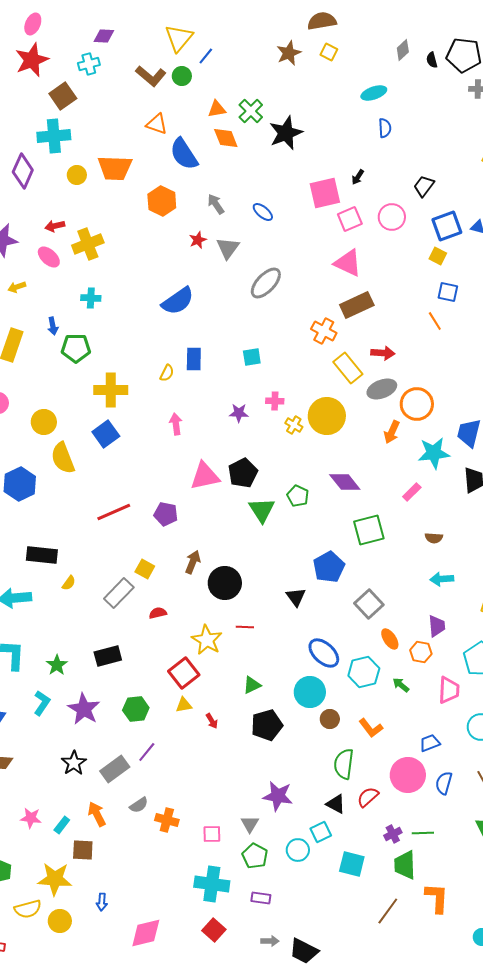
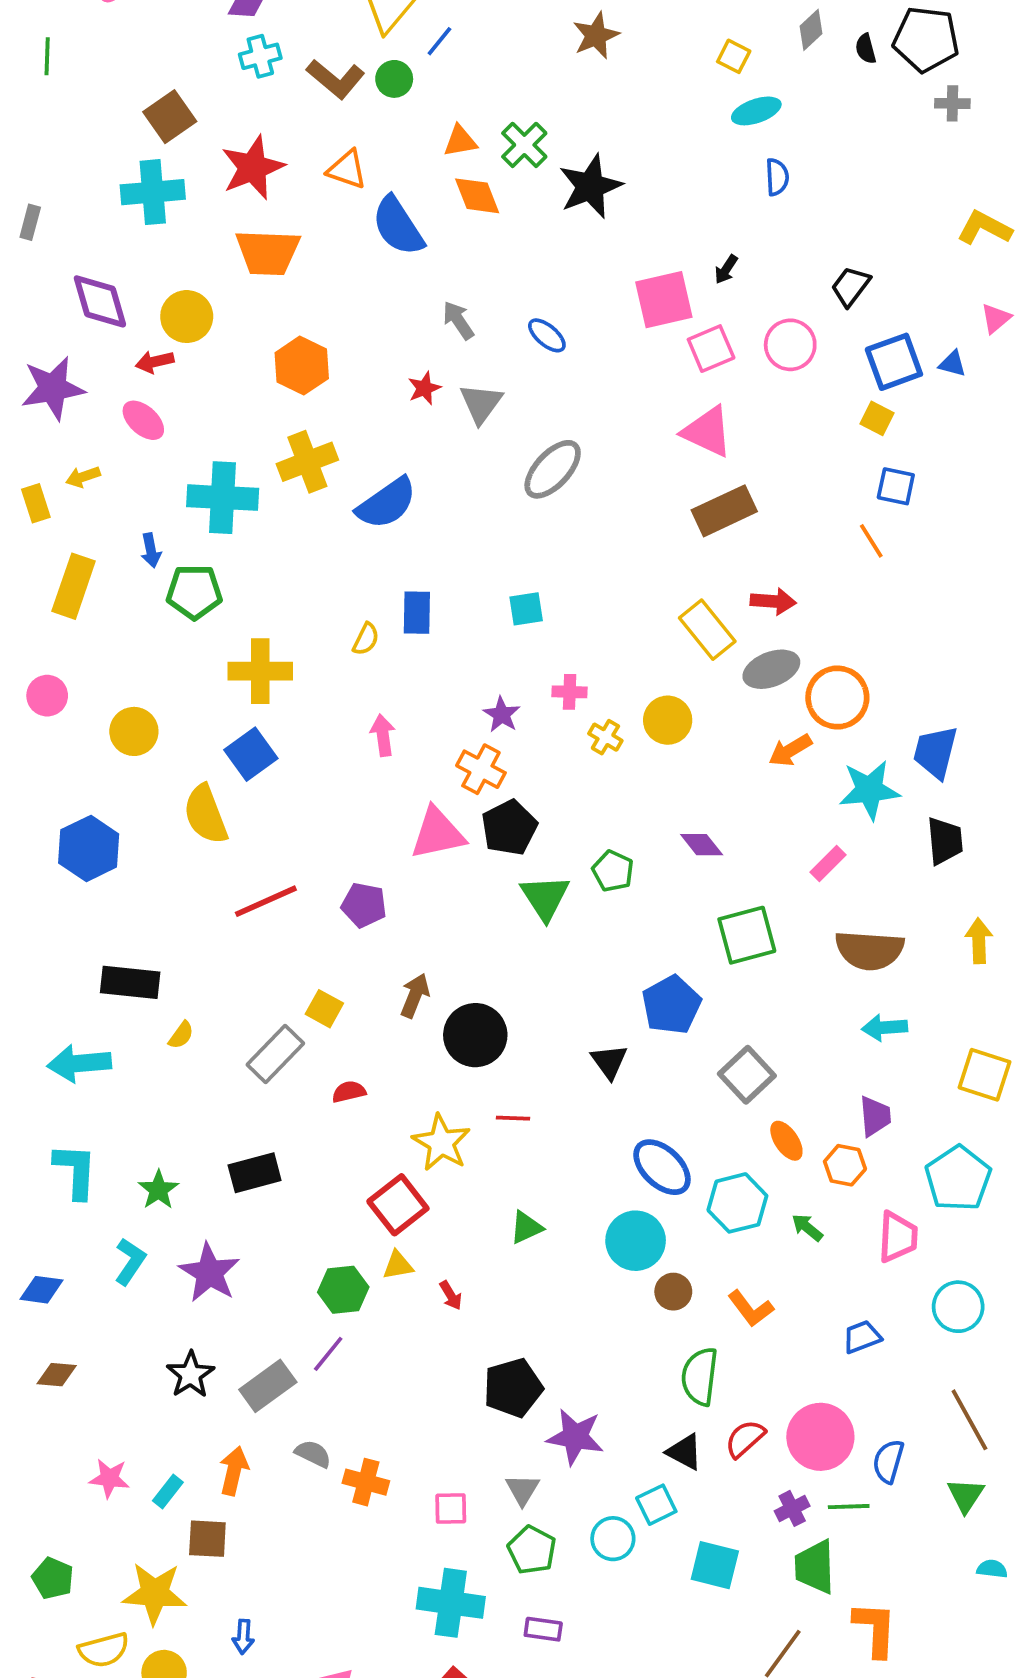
yellow square: (329, 52) -> (734, 56), moved
red star: (32, 60) -> (253, 168), moved
cyan cross: (89, 64) -> (260, 56), moved
purple diamond: (23, 171) -> (100, 301), moved, turned -40
yellow circle: (77, 175) -> (187, 317), moved, size x1.4
orange hexagon: (162, 201) -> (302, 366), moved
yellow cross: (88, 244) -> (307, 462), moved
cyan cross: (91, 298) -> (223, 498), size x1.8
orange cross: (324, 331) -> (481, 769), moved
purple star: (239, 413) -> (502, 714), turned 30
yellow circle: (327, 416) -> (668, 720), size x0.7
orange arrow: (392, 432) -> (790, 750), turned 35
yellow semicircle: (63, 458) -> (206, 814), moved
purple diamond: (345, 482) -> (702, 845), size x0.7
brown semicircle: (434, 538) -> (869, 950), size x2.0
green hexagon: (136, 709) -> (343, 1290), moved
black pentagon: (267, 725) -> (513, 1388), moved
pink circle: (408, 775) -> (820, 1437), moved
blue semicircle: (444, 783) -> (888, 1461), moved
gray semicircle: (139, 805) -> (313, 1454), turned -120
orange arrow: (97, 814) -> (234, 1471), turned 40

